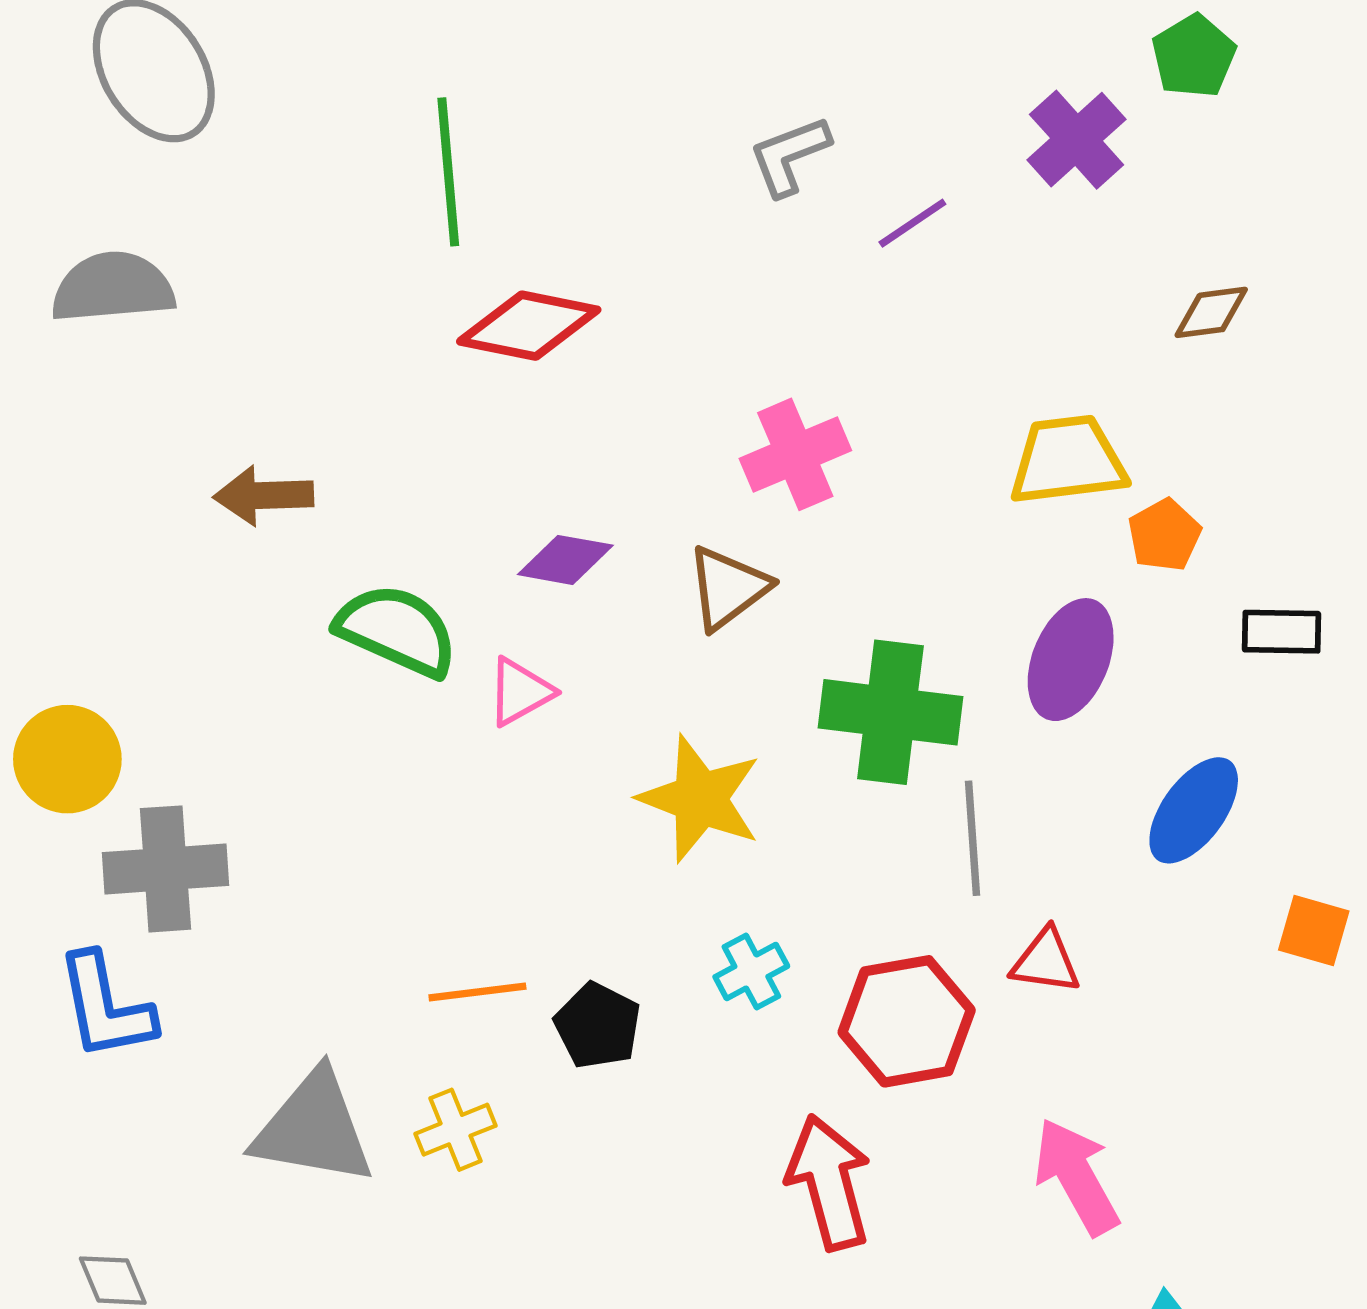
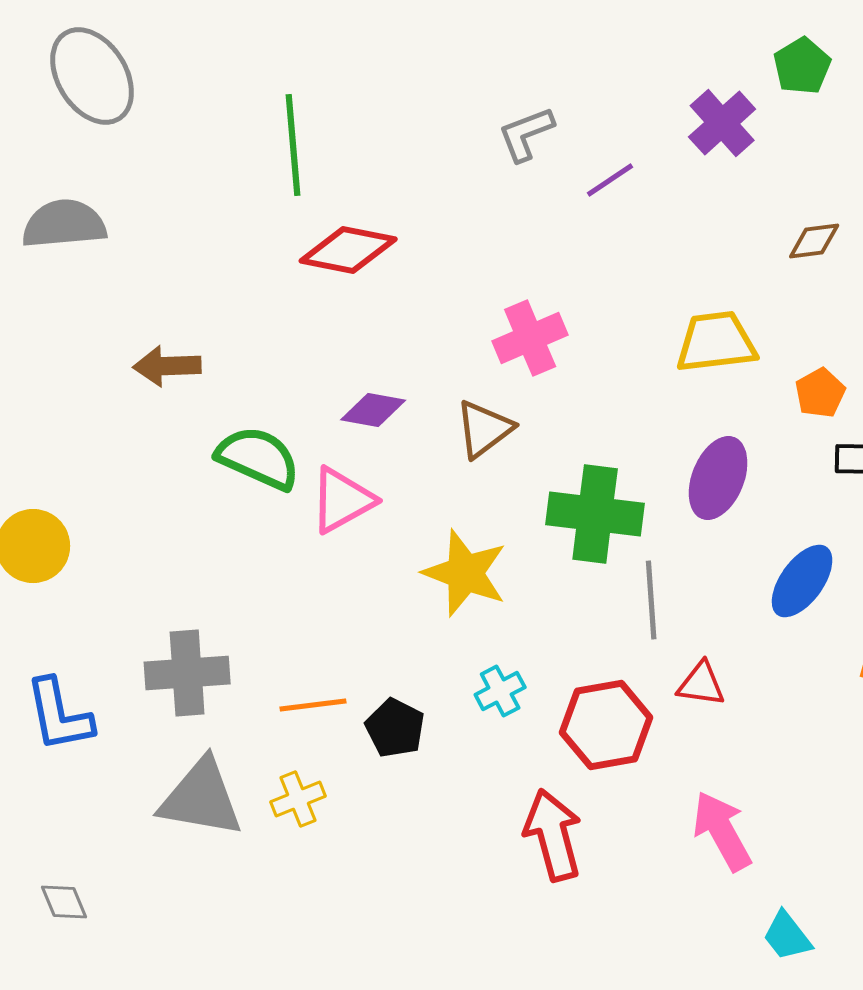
orange pentagon: (1164, 535) -> (820, 393), moved
pink triangle: (520, 692) -> (342, 500), size x1.4
gray cross: (166, 869) -> (187, 673), moved

